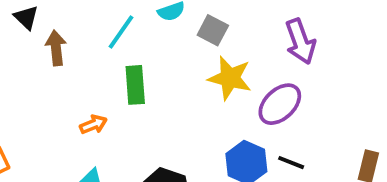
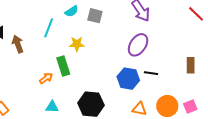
yellow star: (230, 78) -> (77, 44), moved, size x0.7
green rectangle: (135, 85) -> (63, 66), moved

